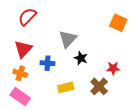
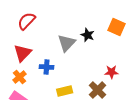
black star: (81, 58) -> (88, 35), moved
orange cross: (20, 73) -> (20, 77), turned 32

